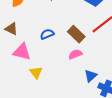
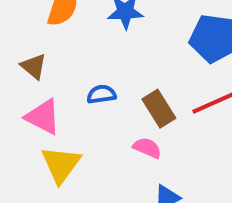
pink semicircle: (75, 54) -> (147, 148), turned 32
yellow triangle: (36, 72) -> (61, 164), size x1.5

